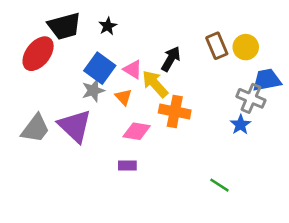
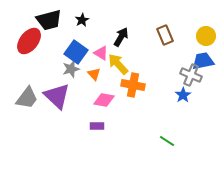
yellow circle: (246, 47) -> (206, 36), moved
black arrow: (171, 59) -> (121, 37), moved

